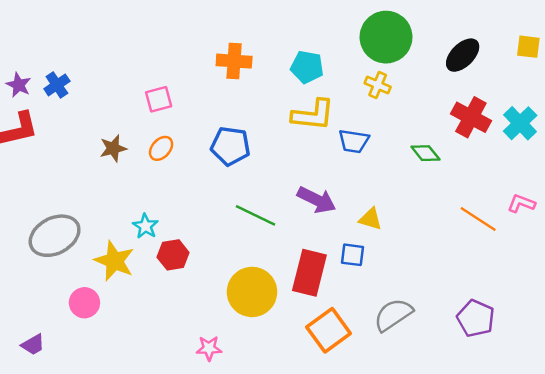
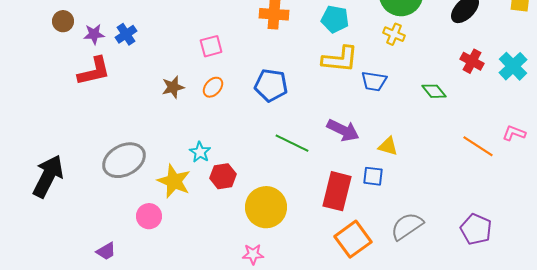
purple star: (19, 85) -> (94, 34), turned -30
red cross: (471, 117) -> (472, 61), size x0.7
yellow circle: (252, 292) -> (266, 207), moved

